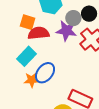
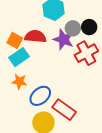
orange square: (28, 22) -> (15, 40), moved
blue ellipse: (45, 73) -> (40, 96), moved

